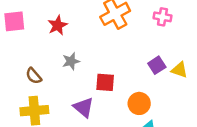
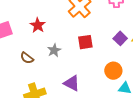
brown semicircle: (34, 76) -> (27, 58), moved
red square: (105, 82) -> (85, 42), moved

